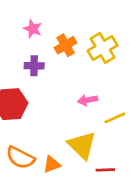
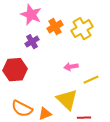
pink star: (33, 29) -> (31, 15), size x1.5
purple cross: (34, 66) -> (32, 42), turned -32

